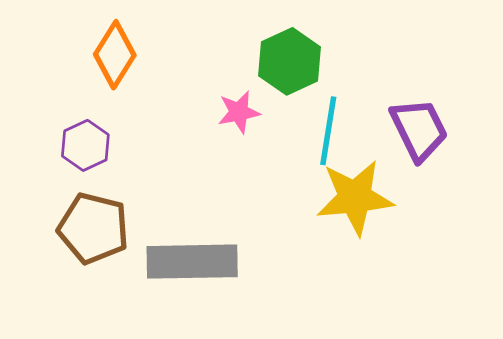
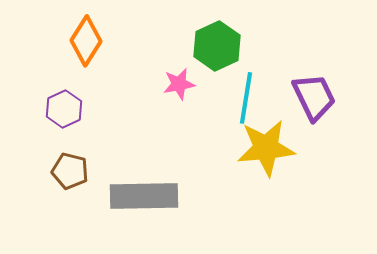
brown pentagon: (93, 228) -> (70, 171), size x0.7

